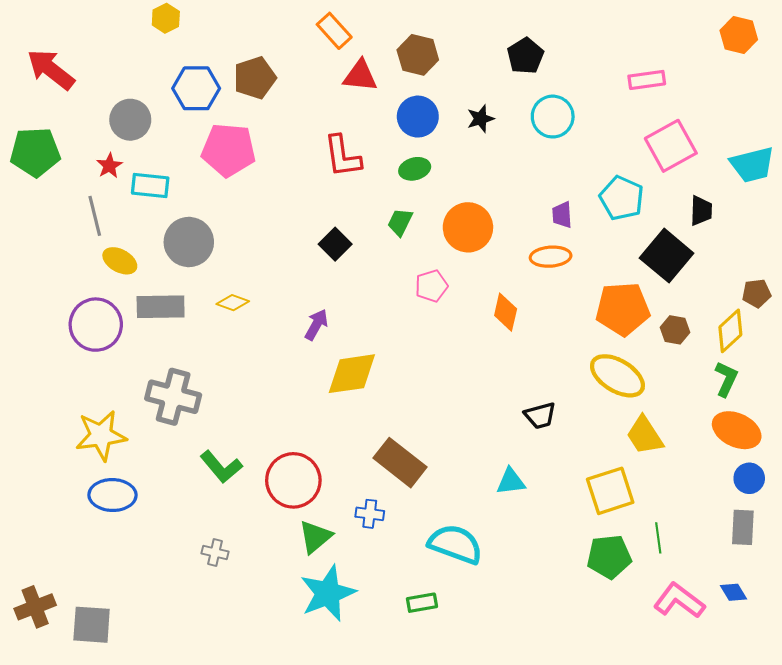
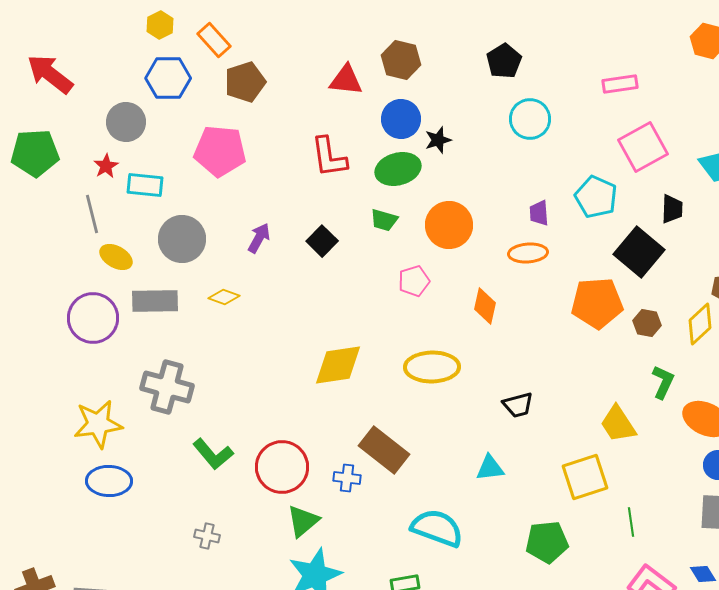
orange rectangle: (334, 31) -> (214, 40), moved
blue hexagon: (196, 88) -> (168, 78), moved
black star: (481, 119) -> (438, 140), moved
green ellipse: (415, 169) -> (398, 169), size x1.5
green trapezoid: (400, 222) -> (384, 220), turned -100
purple arrow: (316, 325) -> (259, 238), moved
yellow ellipse: (617, 376) -> (432, 367), moved, turned -32
green L-shape: (726, 379) -> (663, 382), moved
blue cross: (370, 514) -> (347, 478), moved
green pentagon: (609, 557) -> (547, 542), moved

